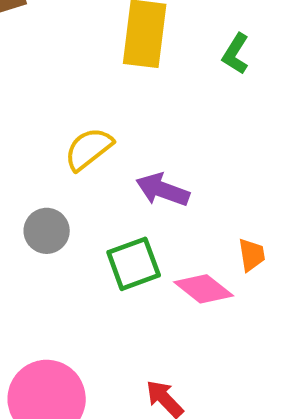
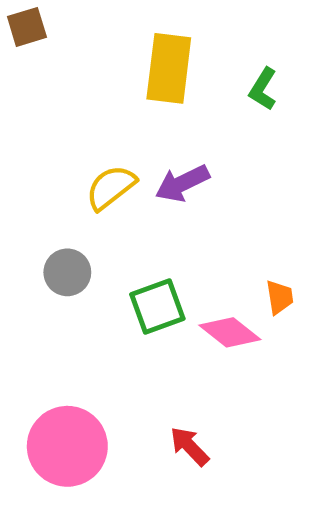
purple arrow: (163, 190) -> (182, 183), moved, turned -46

